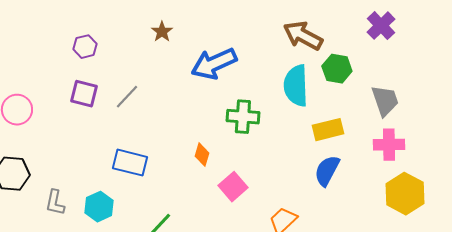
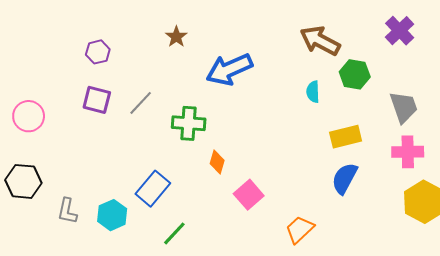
cyan semicircle: (296, 86) -> (313, 92), size x0.5
green cross: (243, 117) -> (189, 123), moved
blue rectangle: (130, 163) -> (153, 189), moved, turned -64

